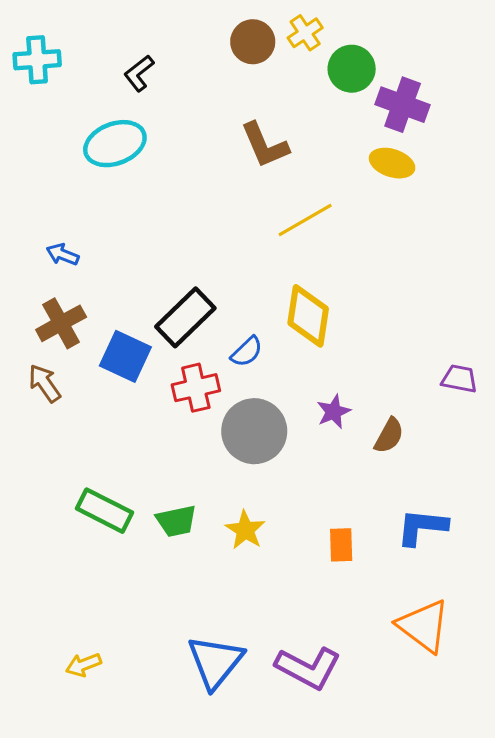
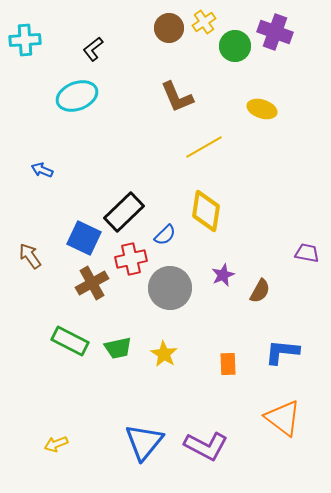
purple cross: (403, 105) -> (275, 32), moved
brown cross: (61, 323) -> (92, 283), moved

